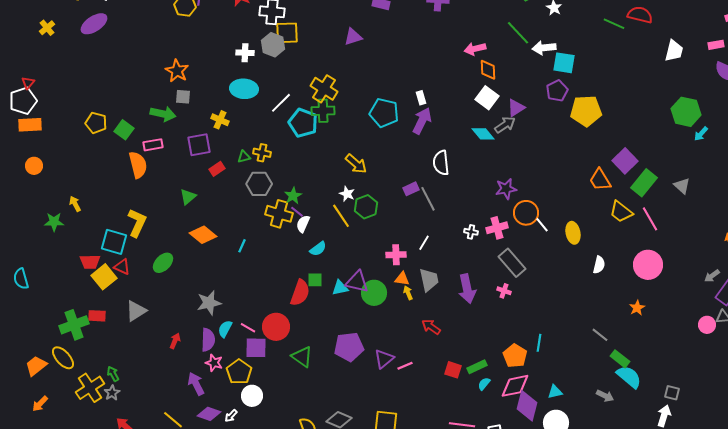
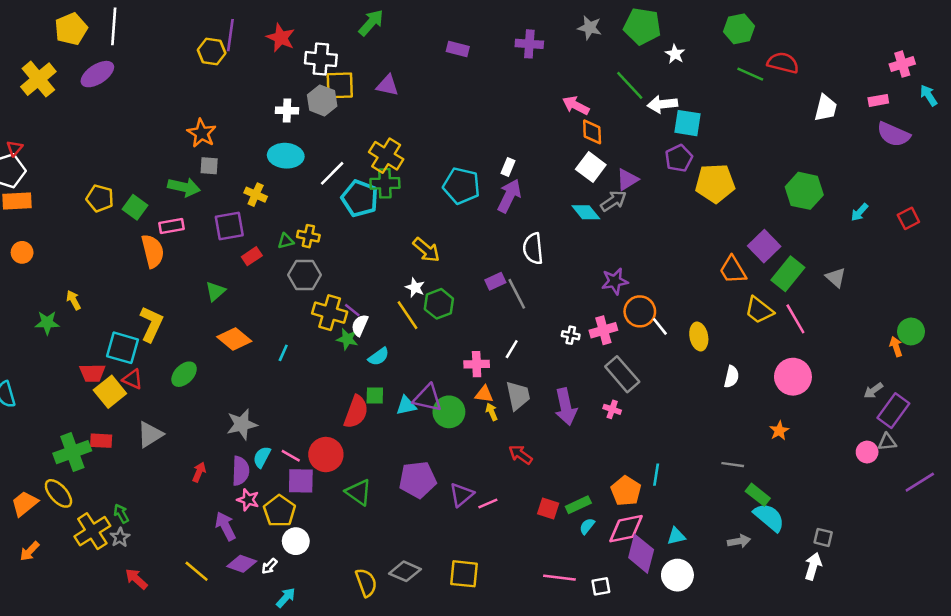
yellow cross: (47, 28) -> (38, 79), size x1.8
purple triangle: (353, 37) -> (387, 85), moved, turned 30
pink arrow: (475, 49) -> (576, 105), turned 40
white rectangle: (421, 98) -> (508, 167), turned 40
green hexagon: (686, 112) -> (804, 191), moved
green star: (293, 196) -> (347, 339), moved, turned -30
gray line: (600, 335) -> (733, 465), turned -30
gray arrow: (605, 396) -> (739, 541), turned -36

